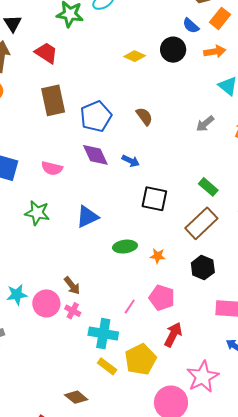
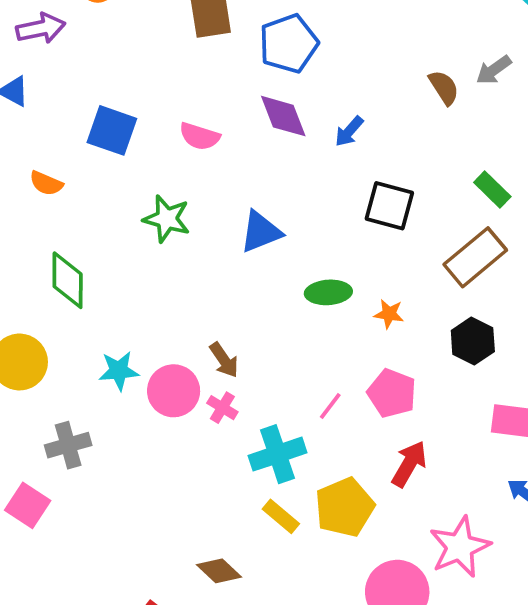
brown semicircle: (144, 116) -> (444, 87), moved
blue arrow: (131, 161) -> (349, 131), turned 102
cyan cross: (103, 334) -> (277, 454), turned -32

